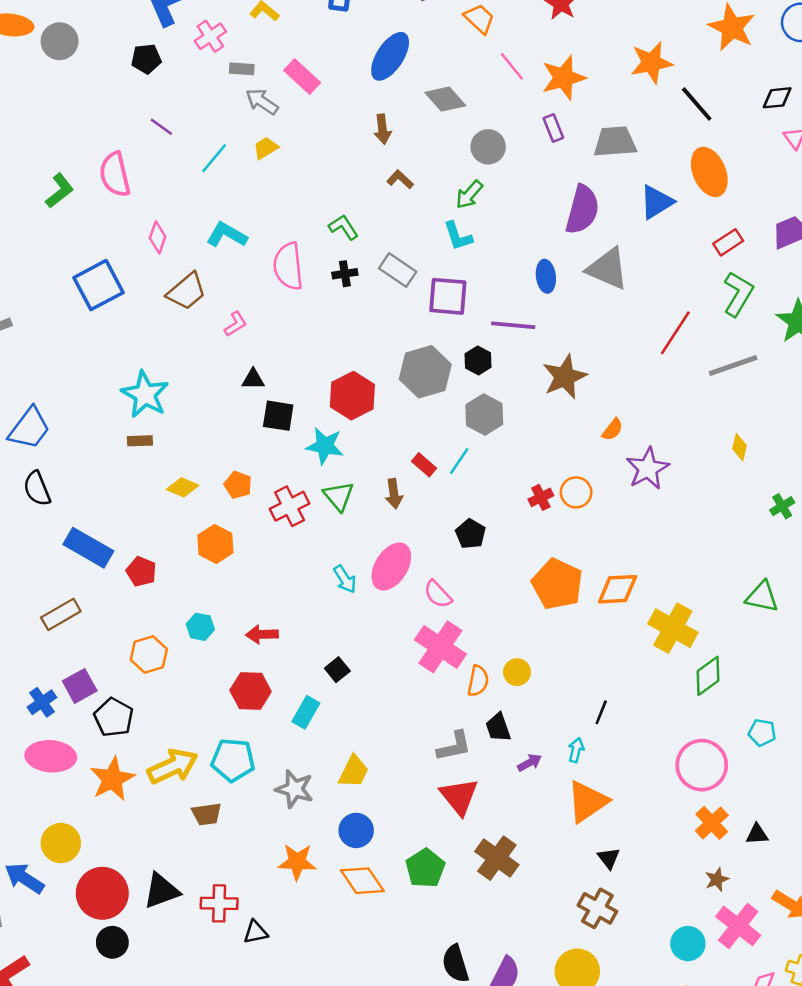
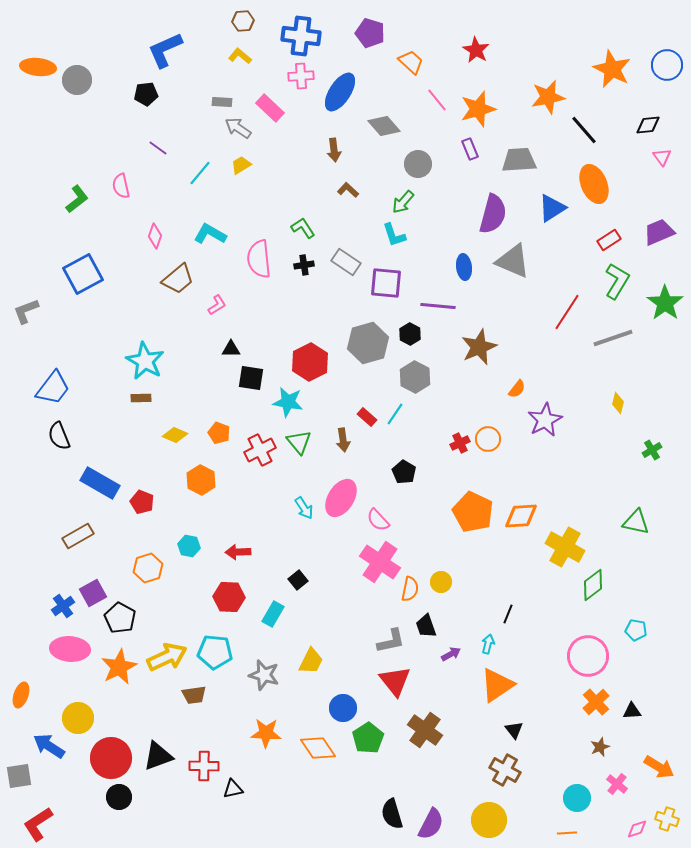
pink cross: (210, 36) -> (301, 76), moved, turned 30
pink semicircle: (115, 174) -> (121, 186), size x0.7
blue square: (99, 285) -> (83, 274), moved
blue circle: (356, 830) -> (343, 708), moved
pink cross: (738, 926) -> (617, 784), size x0.6

